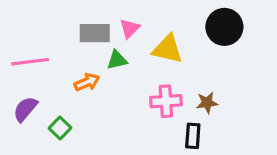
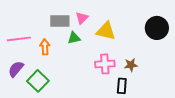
black circle: (224, 27) -> (157, 28), moved
orange arrow: (87, 82) -> (45, 47), moved, turned -70
green square: (60, 128) -> (38, 81), size x1.5

